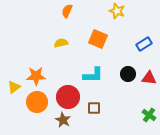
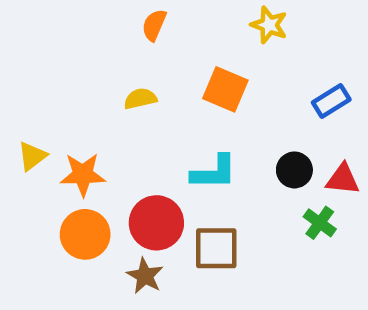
yellow triangle: (14, 87) -> (32, 156), moved
brown square: (94, 108) -> (216, 248), size x1.5
green cross: (149, 115) -> (320, 223), moved

